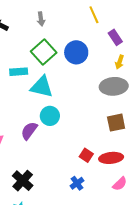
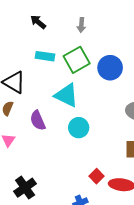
cyan rectangle: (19, 72) -> (45, 56), moved
cyan circle: (50, 116) -> (79, 128), moved
purple semicircle: (29, 131) -> (38, 120), moved, turned -72

